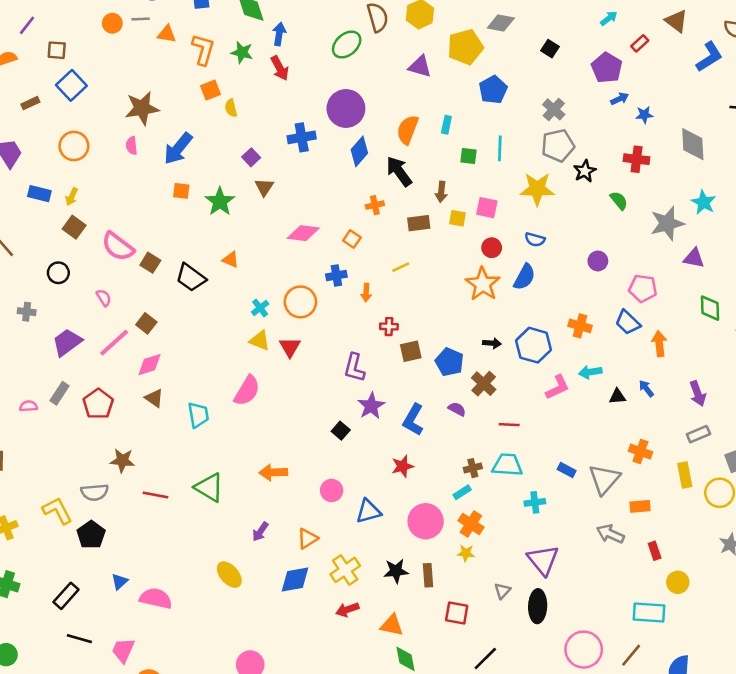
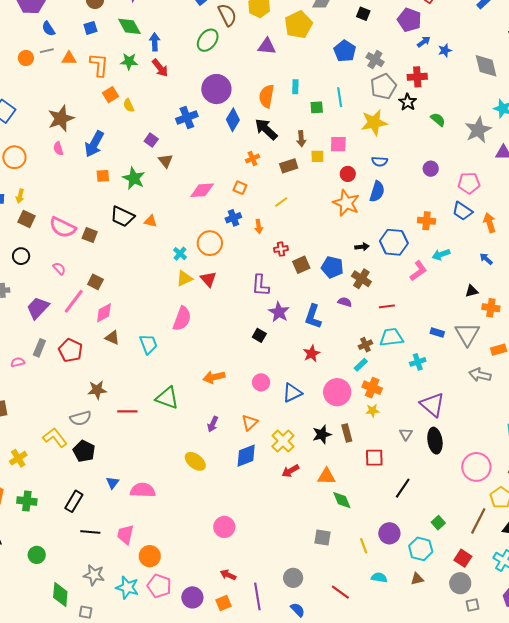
blue pentagon: (493, 90) -> (345, 51), moved
red cross: (637, 159) -> (417, 77), moved
black trapezoid: (191, 278) -> (122, 217), moved
yellow triangle: (260, 341) -> (184, 279), turned -36
black triangle: (617, 396) -> (472, 291), moved

